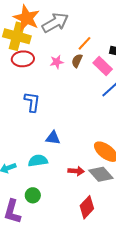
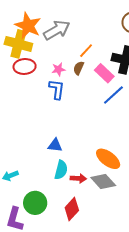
blue L-shape: (32, 102) -> (57, 89), moved
cyan semicircle: (38, 161) -> (61, 170), moved, turned 114
green circle: (33, 195) -> (35, 203), size x1.5
red diamond: (87, 207) -> (72, 209), moved

